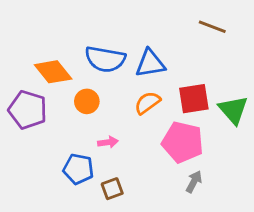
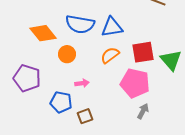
purple pentagon: (28, 110) -> (27, 78), moved

